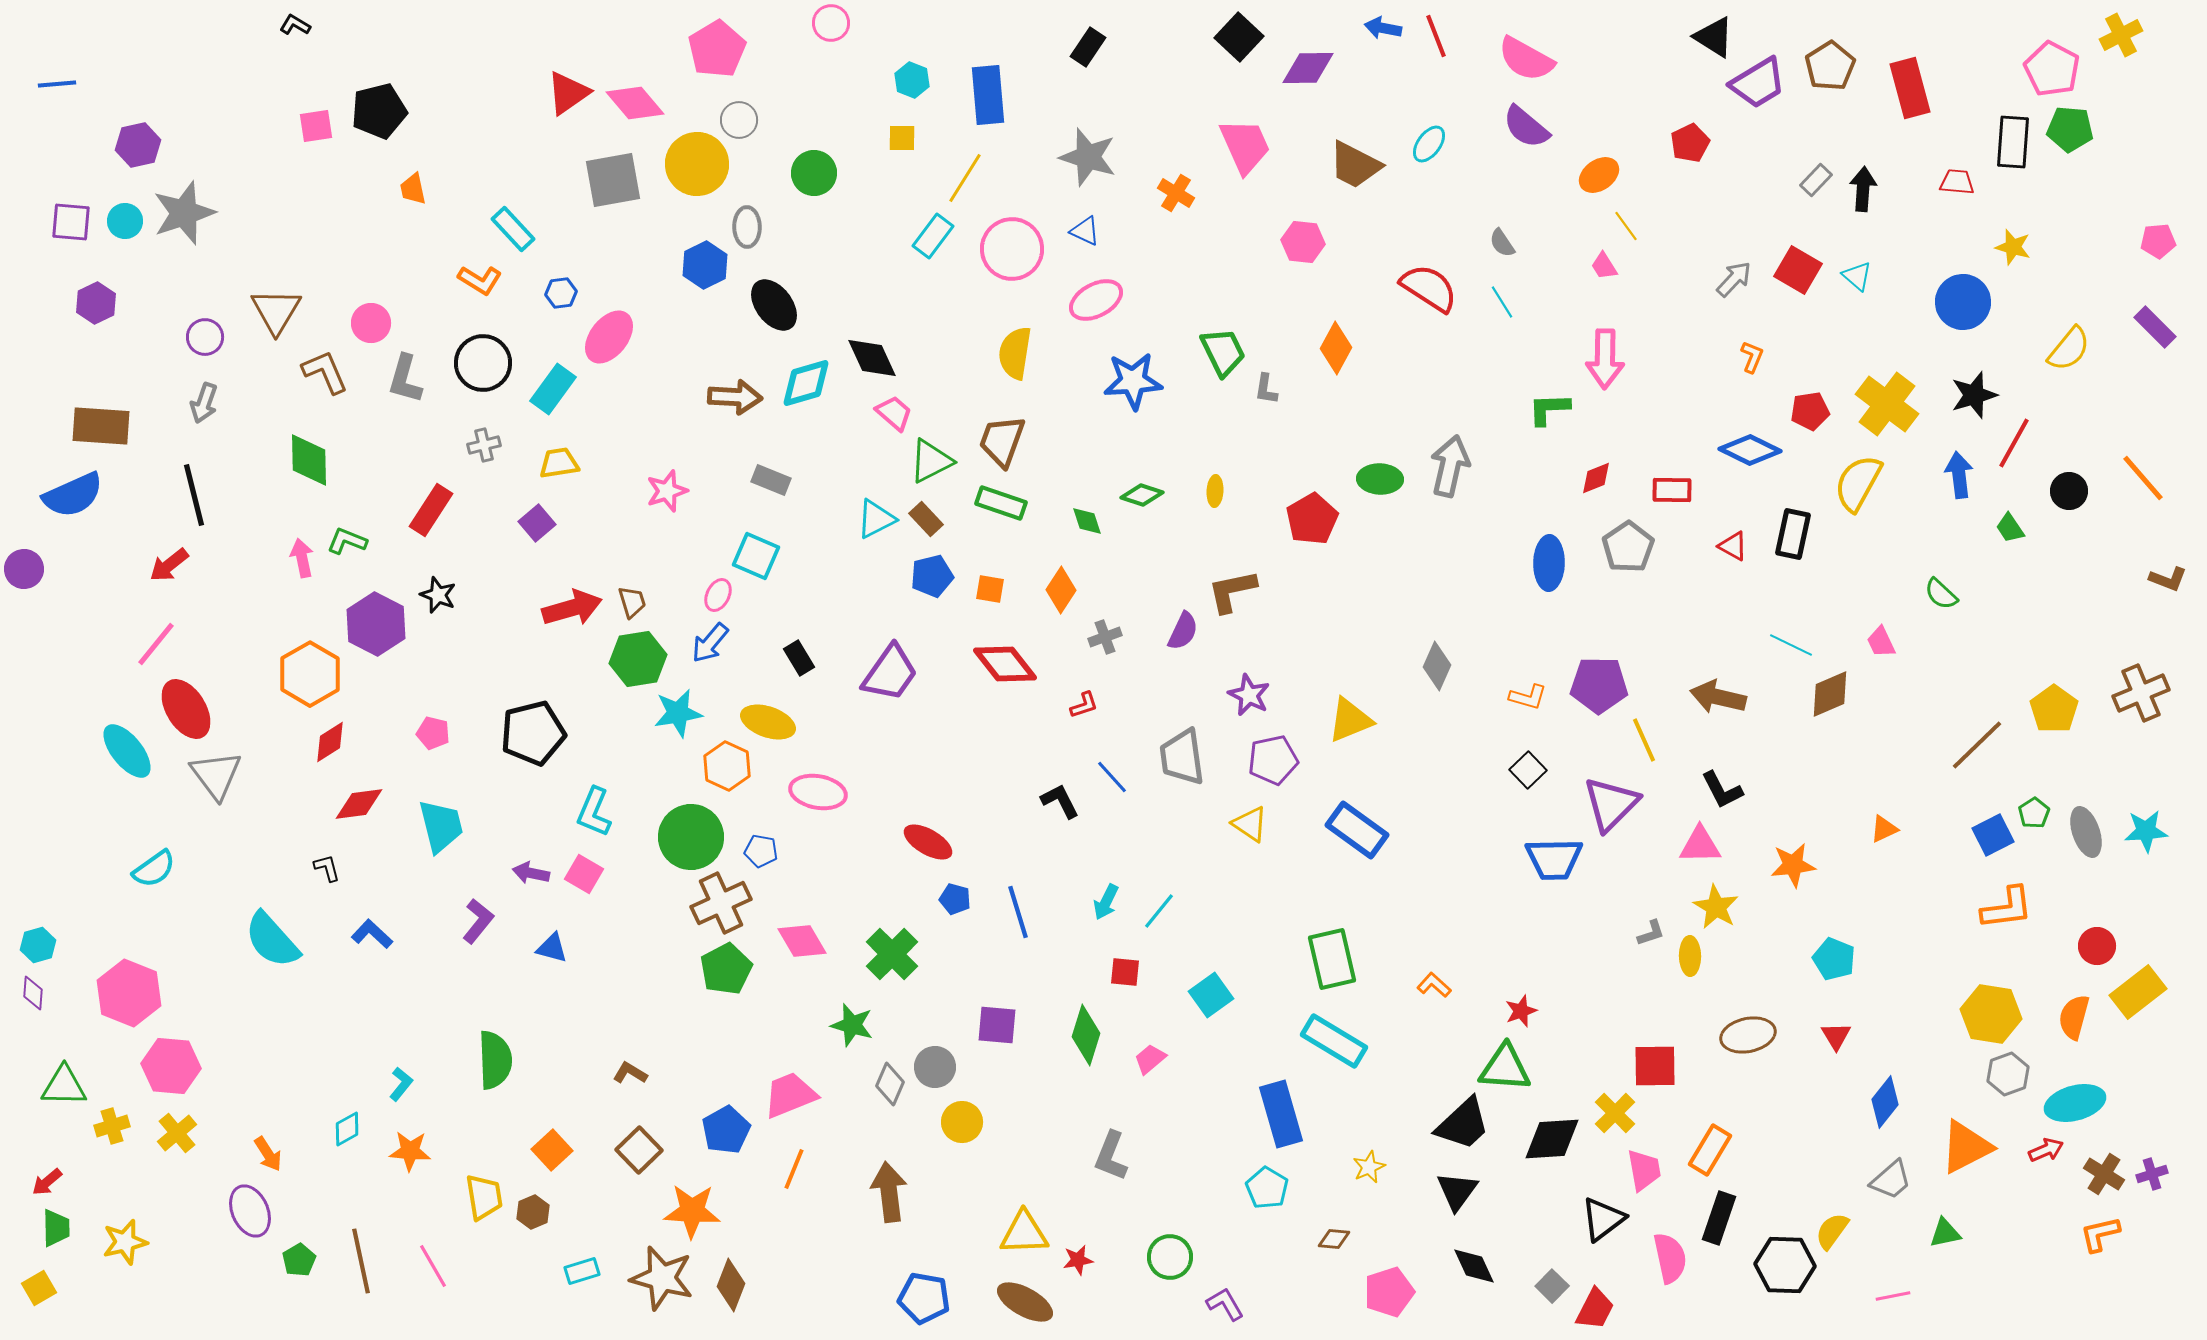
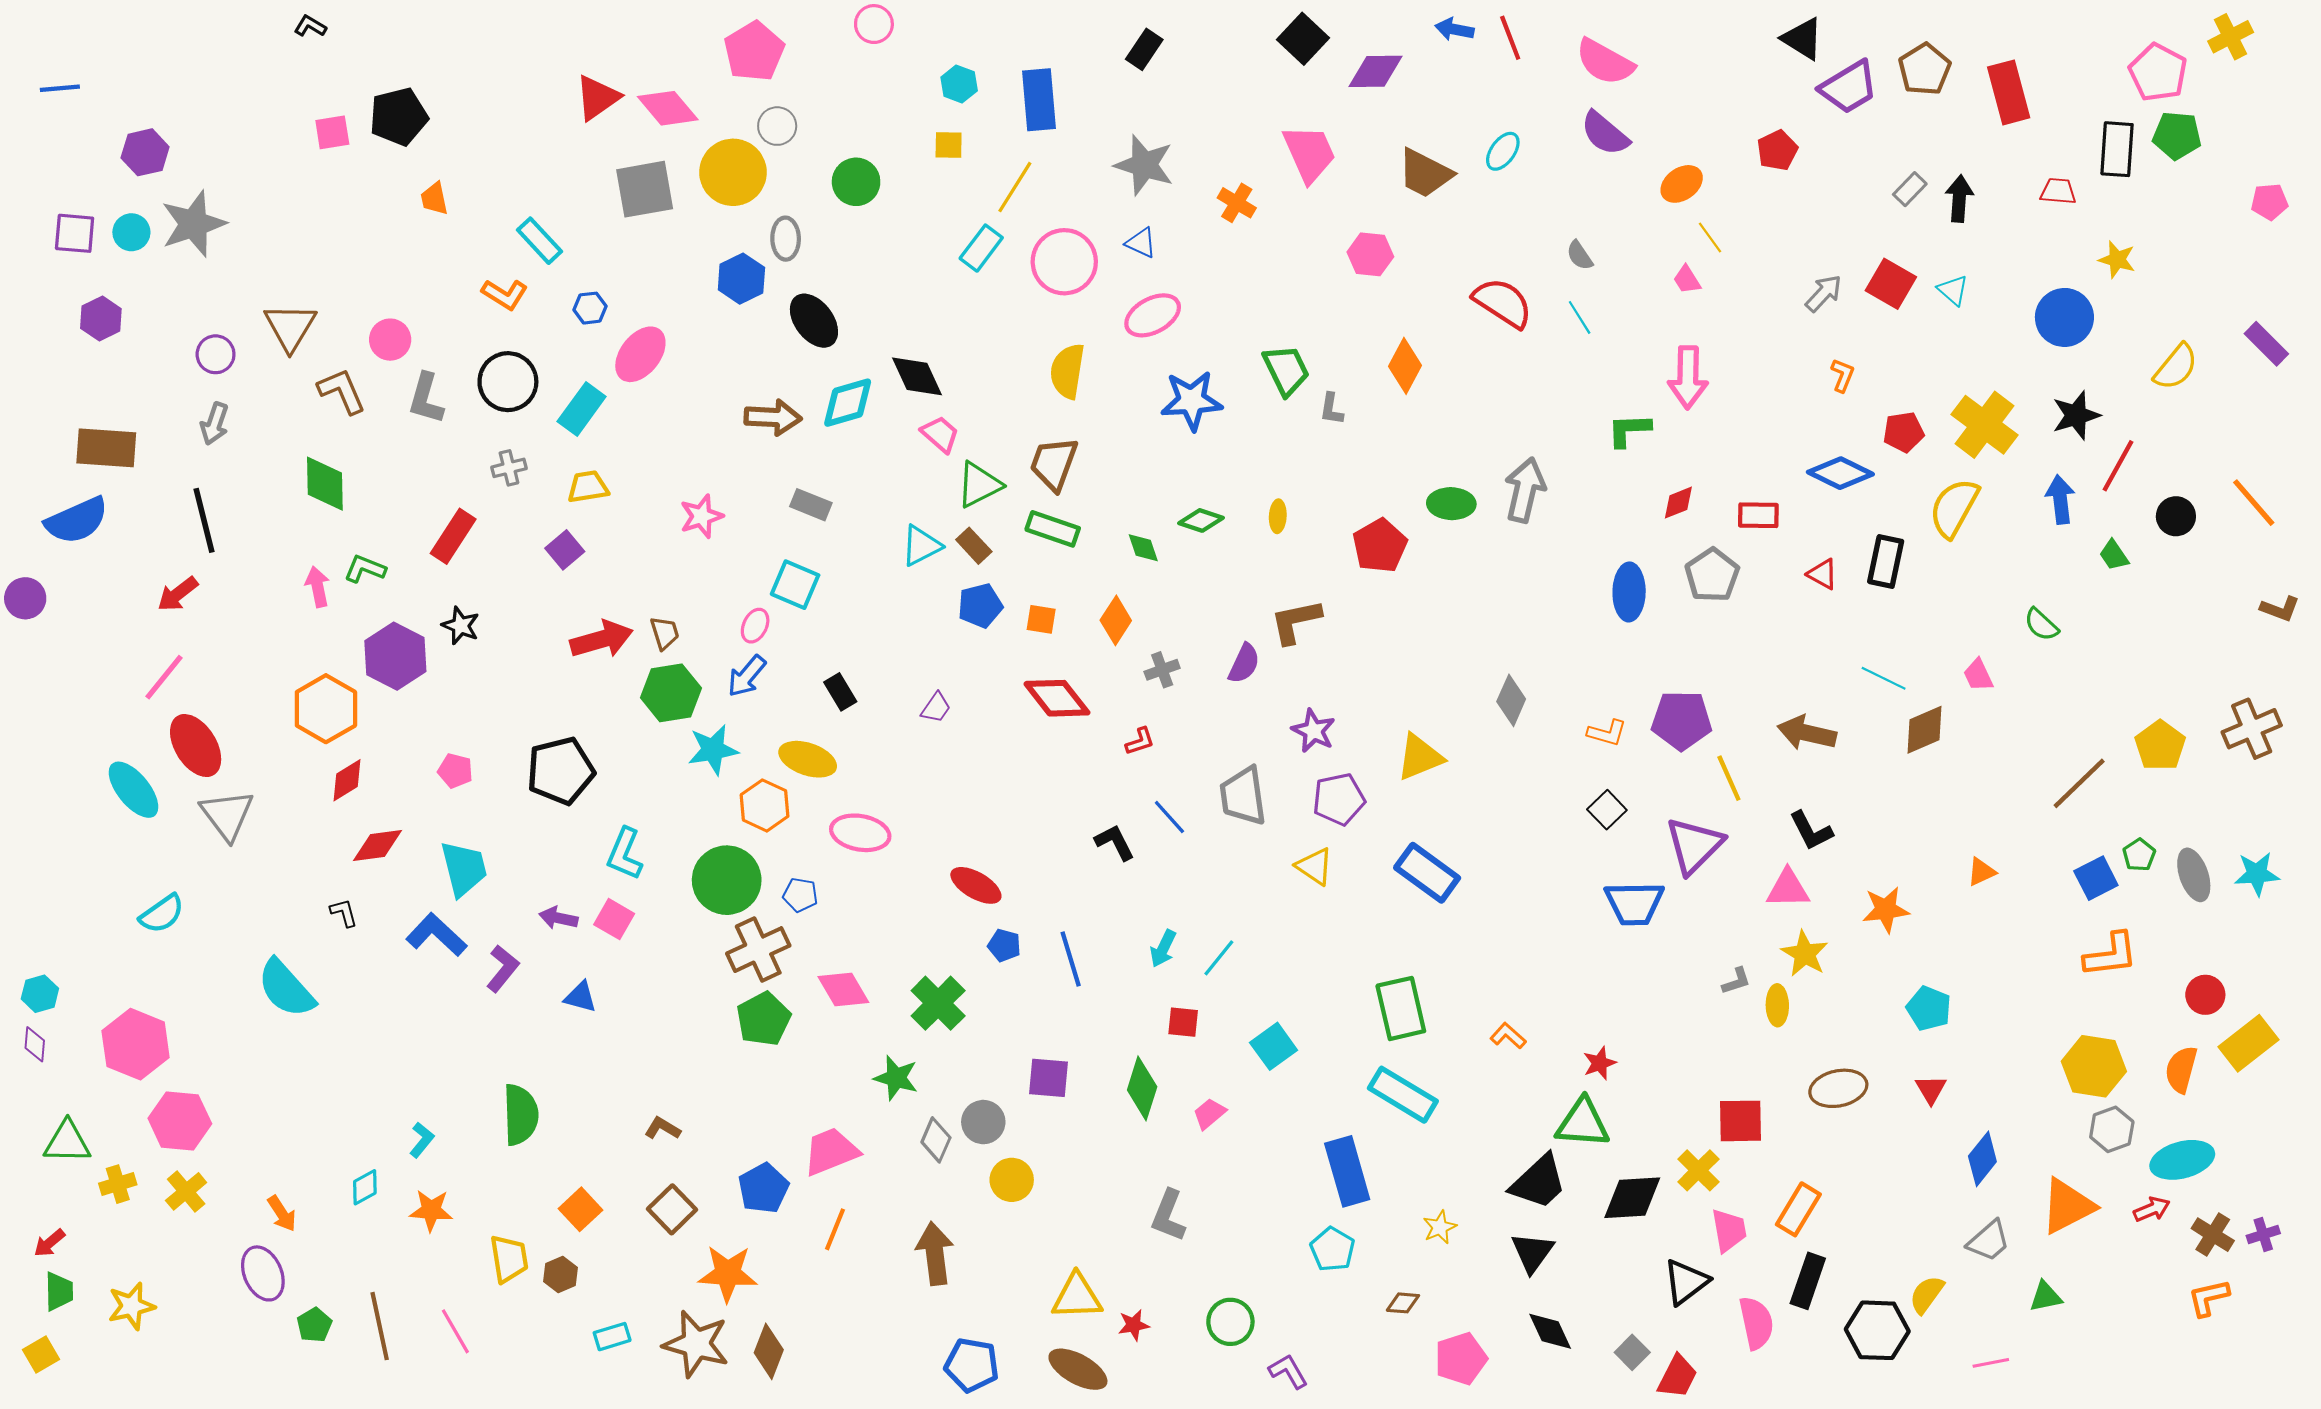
pink pentagon: (2158, 241) -> (2270, 202), moved
purple trapezoid: (890, 673) -> (936, 708), size x0.5
blue L-shape: (372, 934) -> (436, 935), moved, size x1.4

